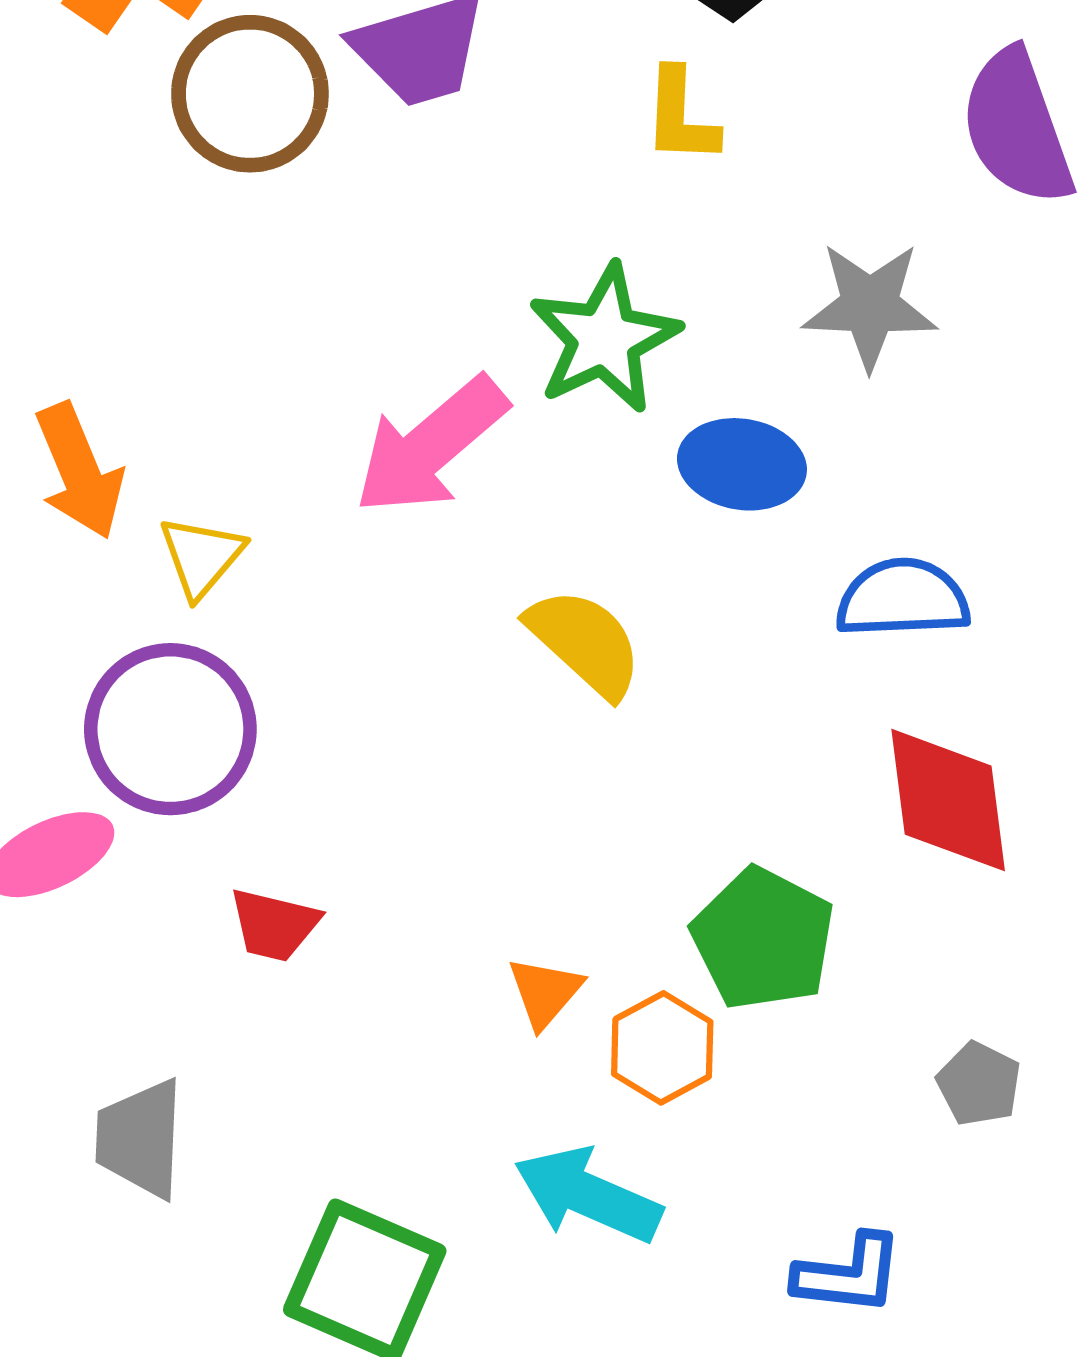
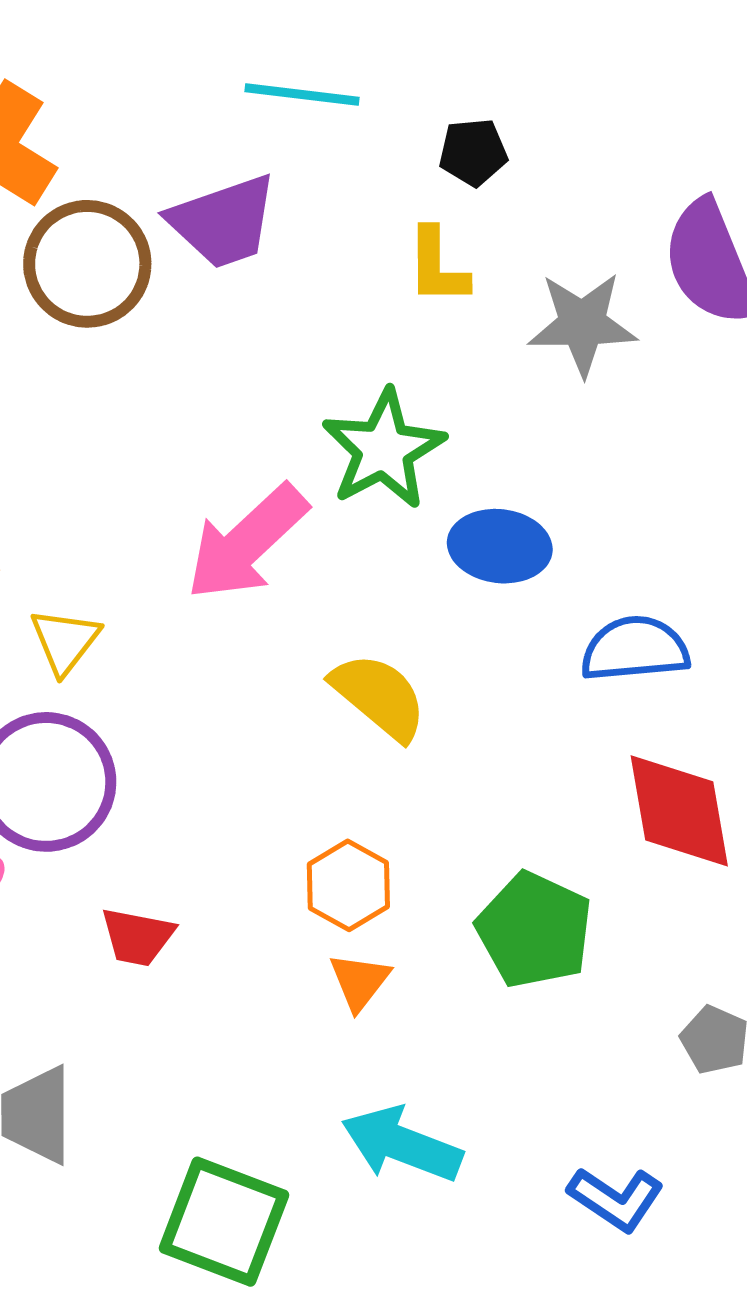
gray star: (870, 306) -> (582, 324), moved
orange hexagon: (662, 1048) -> (348, 885), moved
blue L-shape: (848, 1274) -> (616, 1199), turned 30

